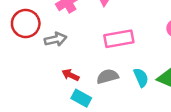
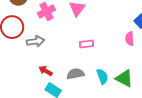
pink rectangle: (119, 39) -> (86, 44), size x0.6

